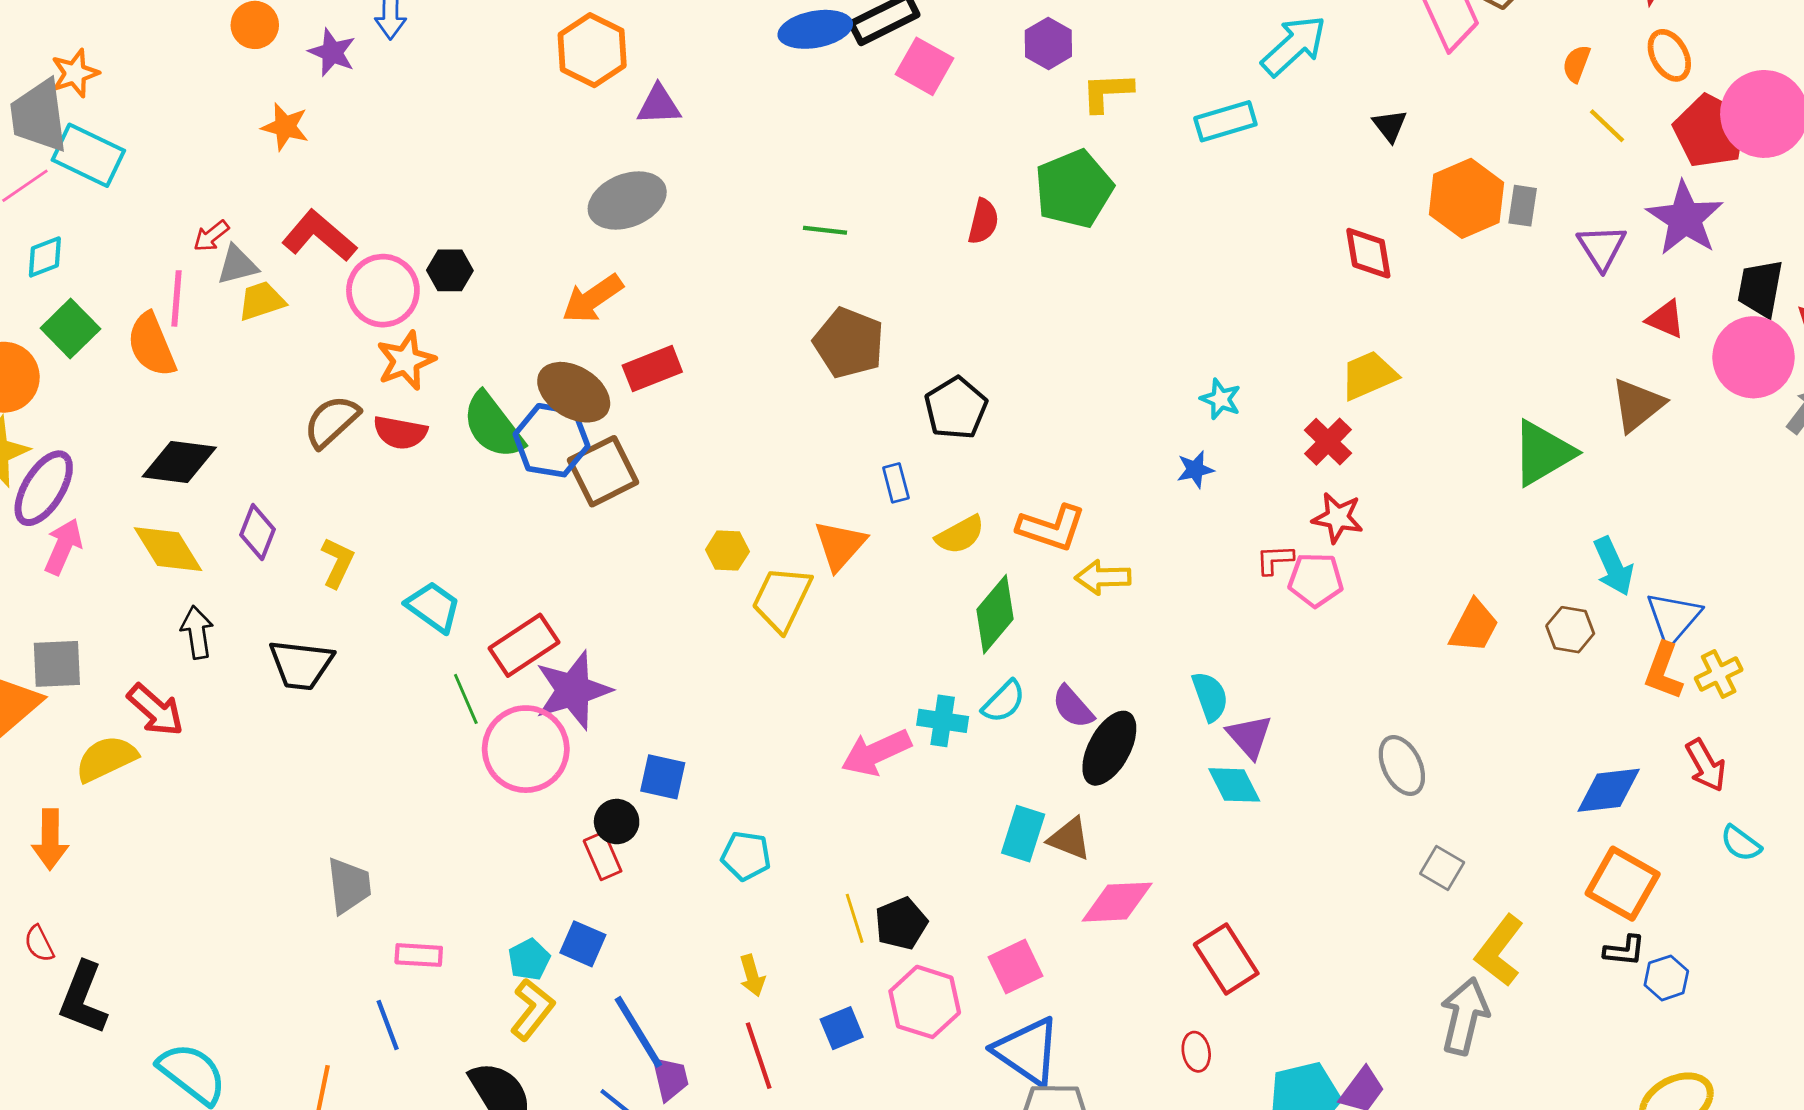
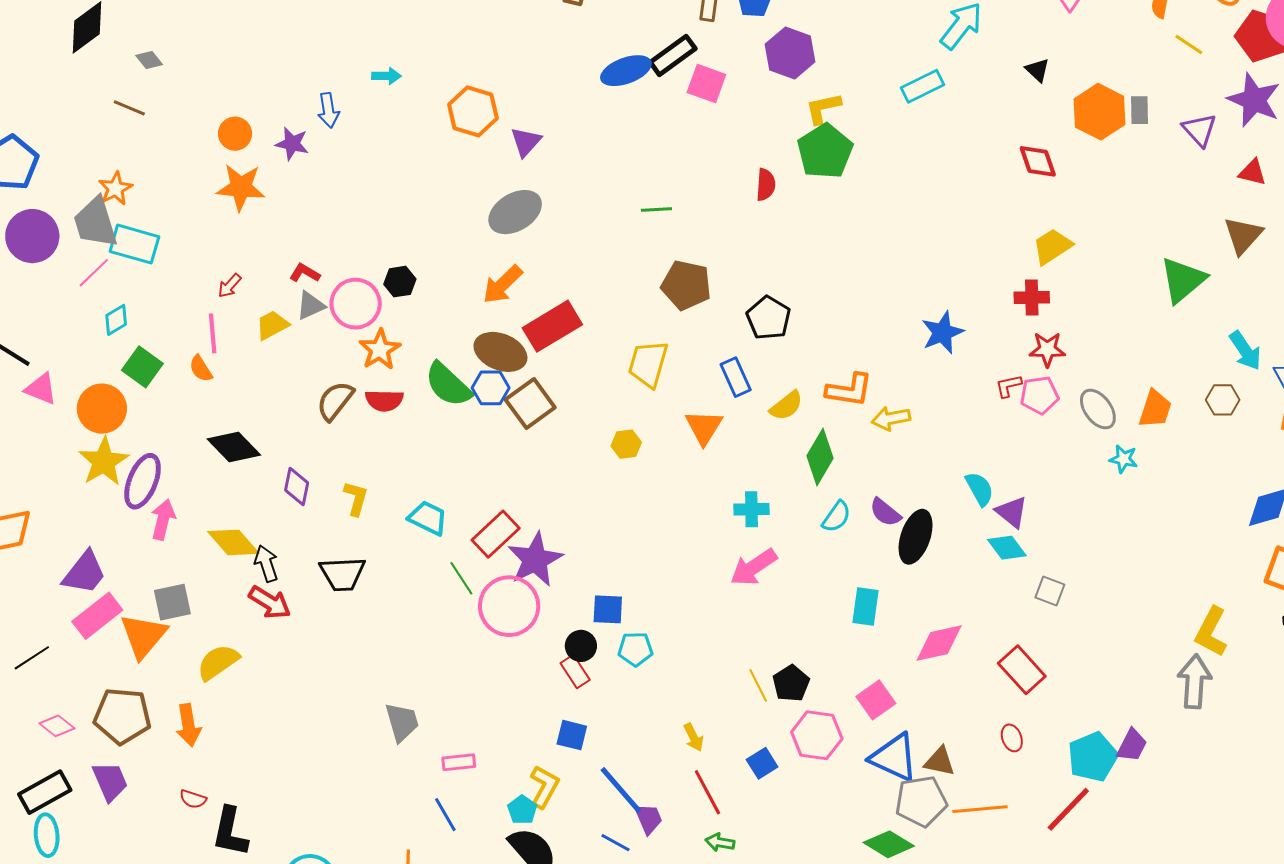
purple hexagon: (1048, 43) -> (790, 53), size x1.4
yellow L-shape: (1107, 92) -> (823, 108), moved
purple triangle: (659, 105) -> (526, 142), turned -36
orange star: (285, 127) -> (241, 187), moved, size x1.4
red L-shape: (319, 236) -> (305, 273), size x0.6
gray triangle: (237, 265) -> (311, 306), moved
orange semicircle: (152, 345) -> (201, 369), size x0.6
red rectangle: (652, 369) -> (552, 326), size x1.4
cyan star: (1221, 399) -> (1123, 459), moved
blue hexagon: (551, 440) -> (491, 388), size x0.7
red cross: (1328, 442) -> (1032, 297), turned -36
black diamond: (179, 462) -> (234, 447), turned 48
blue star: (1195, 470) -> (942, 333), size x1.6
blue rectangle: (896, 483) -> (736, 377), size x1.4
yellow diamond: (168, 549) -> (233, 542), moved
yellow trapezoid: (782, 599) -> (648, 364), moved
red arrow: (155, 710) -> (270, 602), moved
cyan cross: (943, 721) -> (751, 509), moved
gray ellipse: (1402, 765) -> (1098, 409), moved
brown triangle: (1070, 839) -> (940, 761), moved
cyan pentagon: (746, 856) -> (635, 649), moved
gray square: (1442, 868) -> (1050, 591), moved
red semicircle: (39, 944) -> (193, 799), turned -36
cyan pentagon: (529, 959) -> (522, 810), moved

